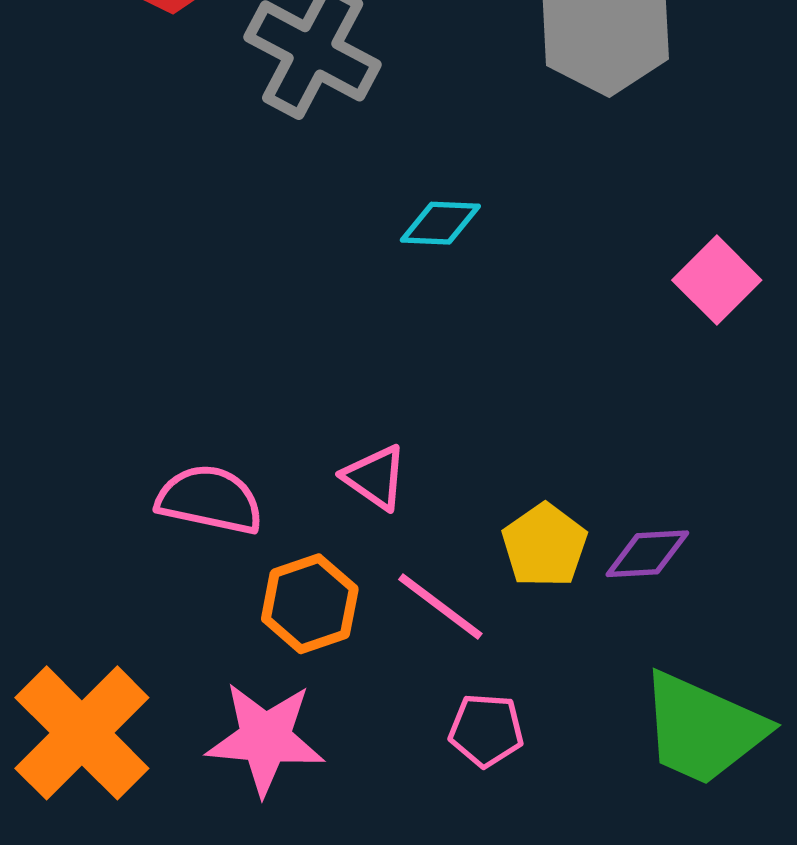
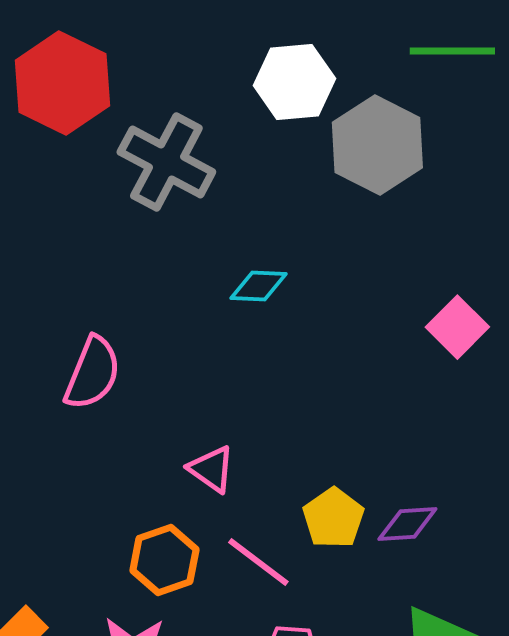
pink semicircle: (210, 500) -> (92, 373), moved, turned 100

